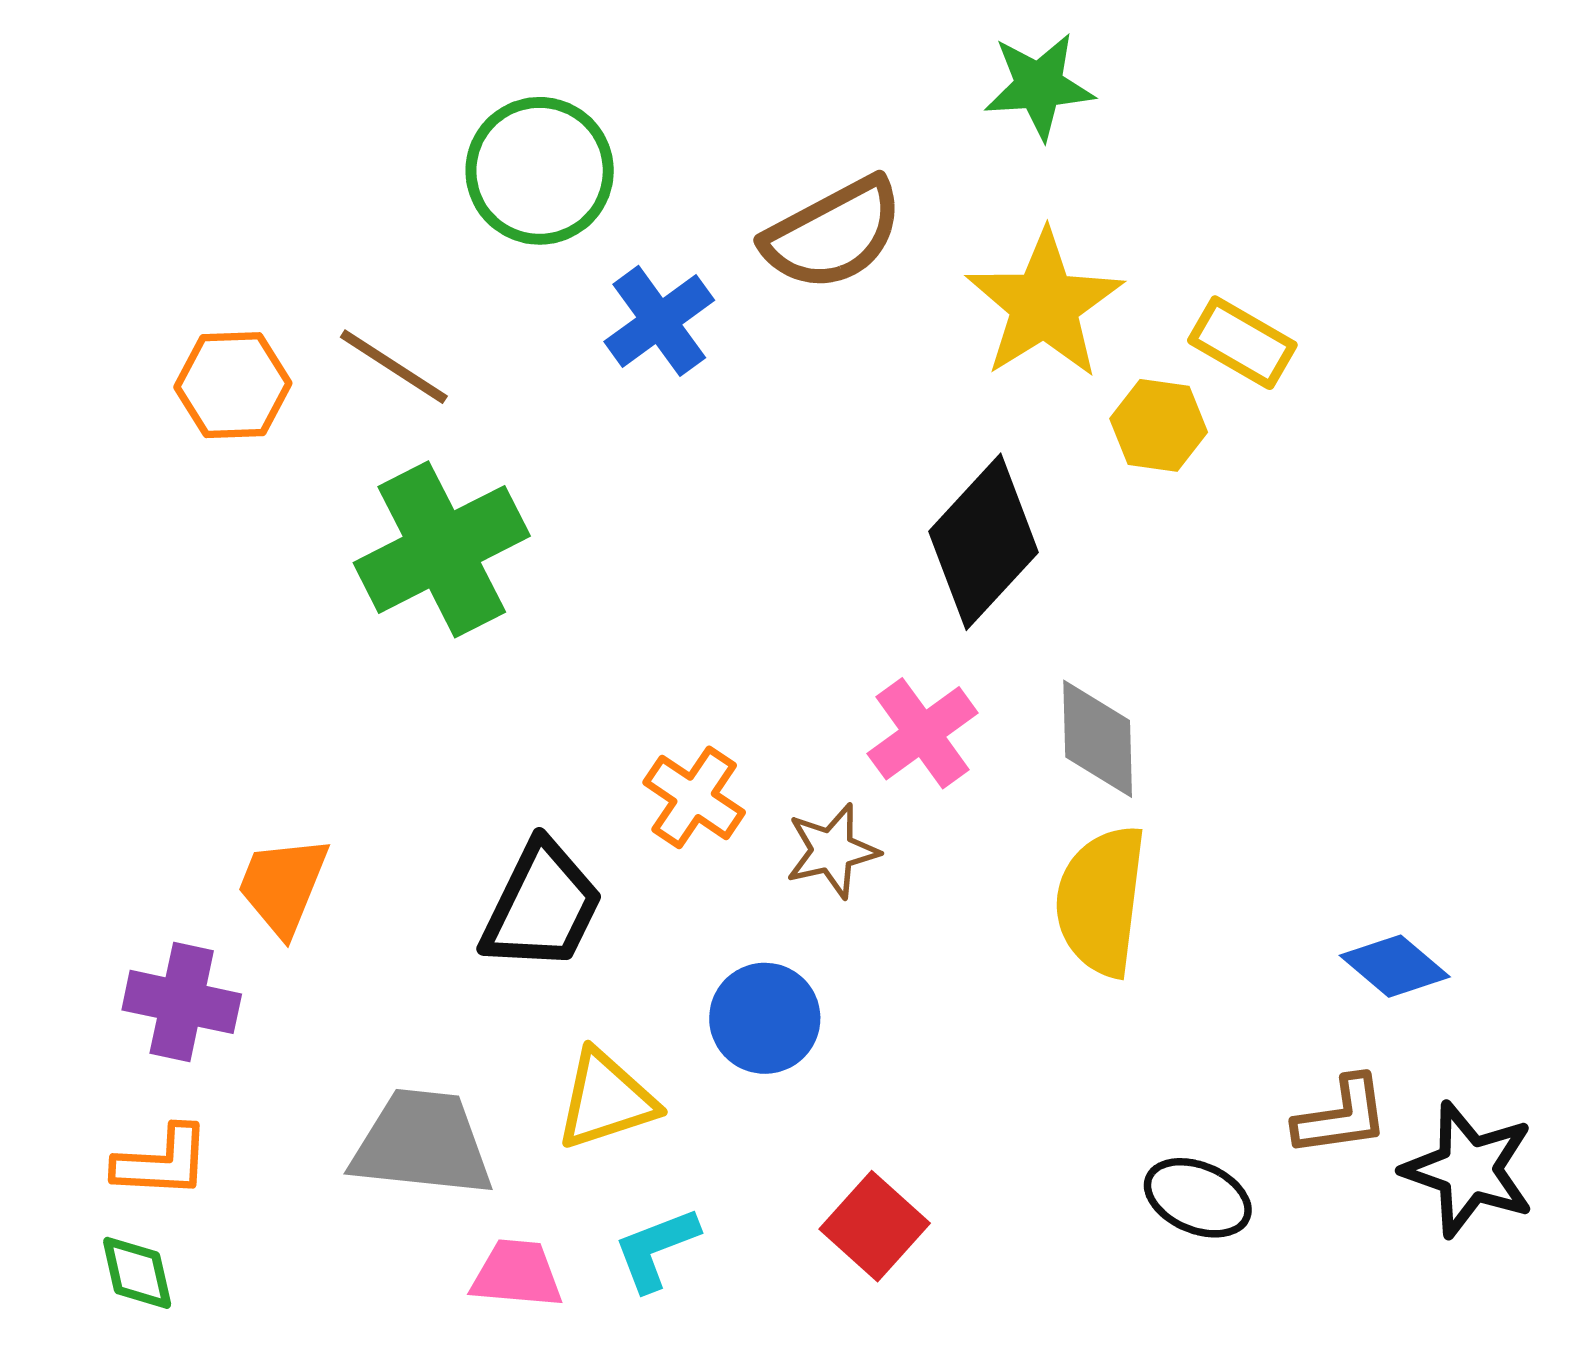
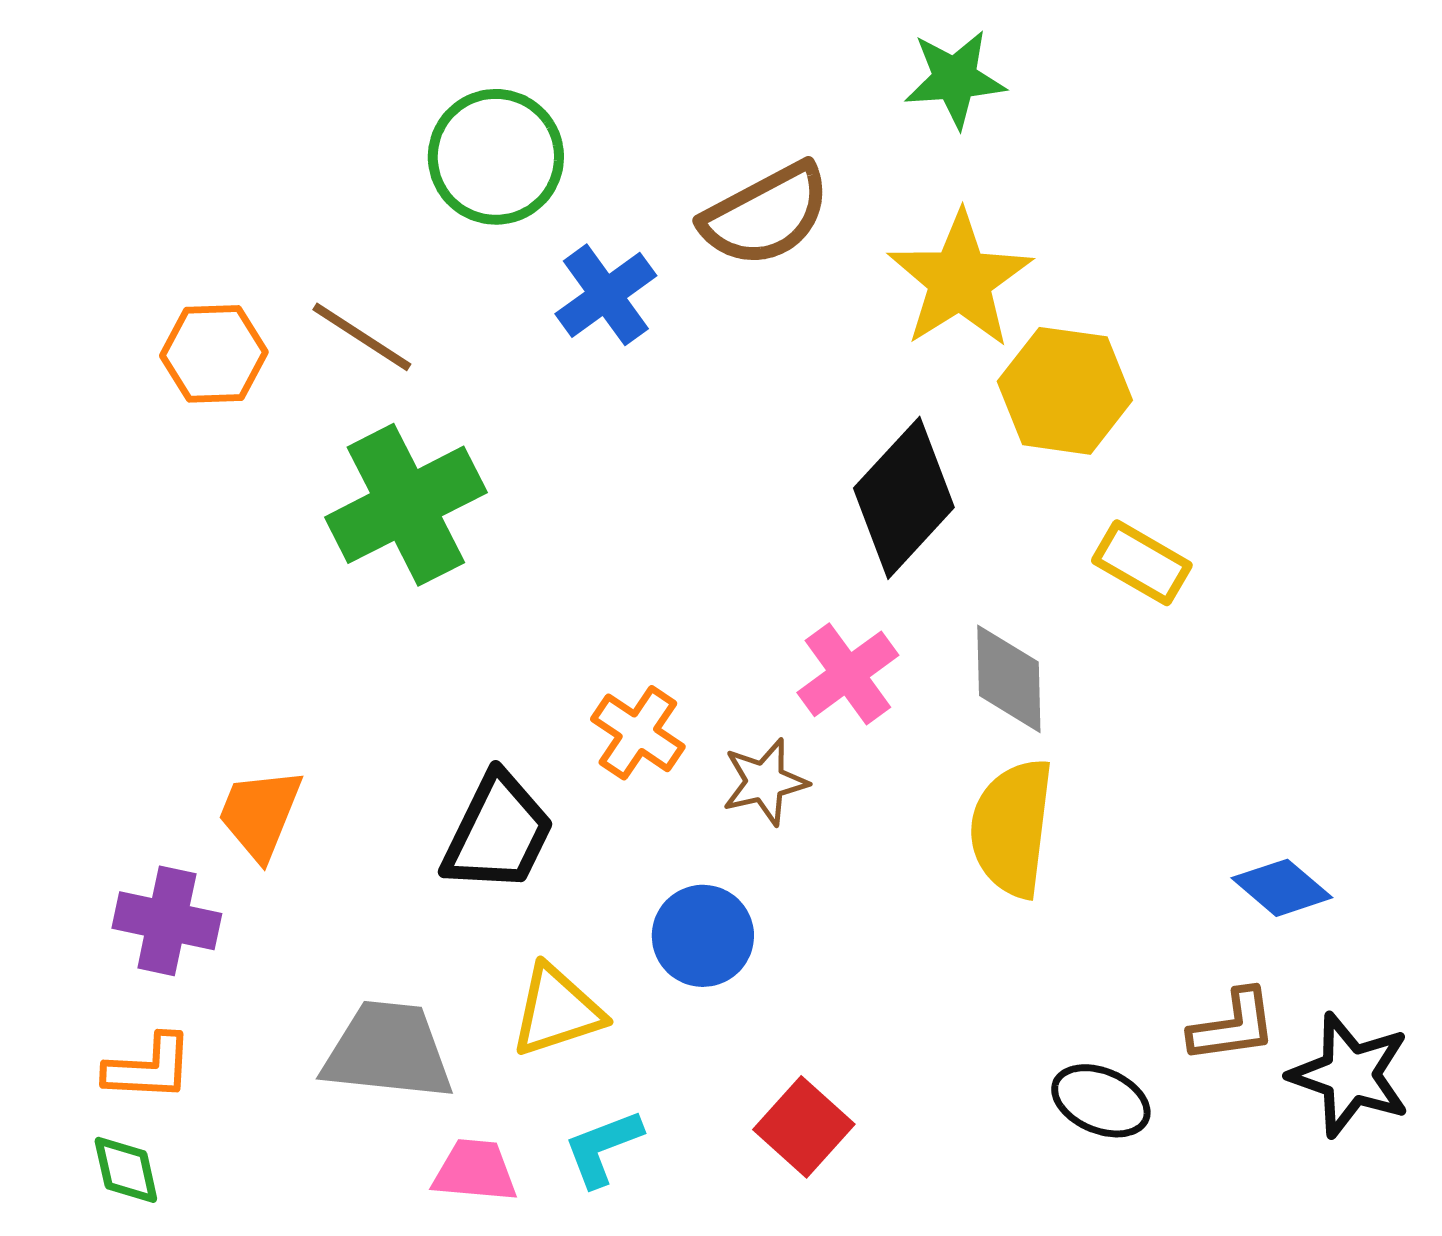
yellow rectangle: (1242, 343) -> (1142, 563), moved
yellow hexagon: (1159, 425) -> (1065, 391), size x1.5

